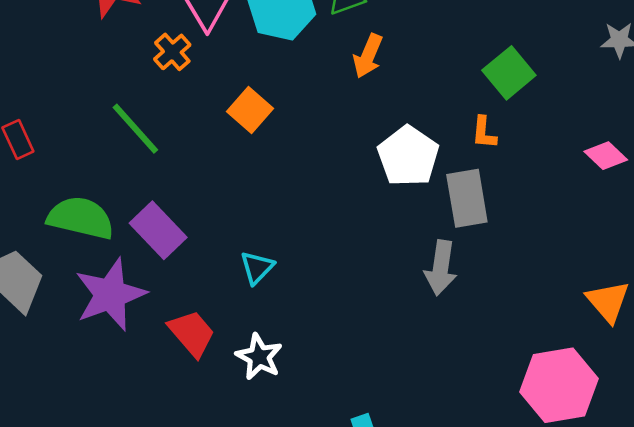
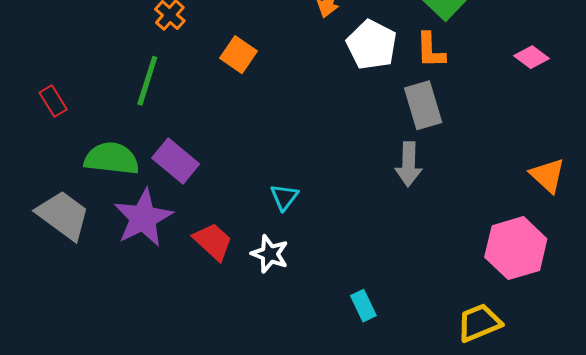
green line: (135, 129) -> (147, 81), turned 66
orange L-shape: (484, 133) -> (431, 50), size x1.4
white pentagon: (408, 156) -> (372, 45), moved
cyan triangle: (257, 268) -> (284, 197), moved

